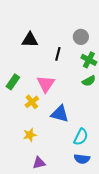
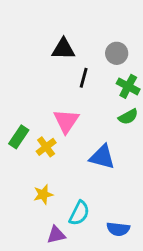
black triangle: (30, 40) -> (63, 49), moved
green rectangle: (13, 82) -> (19, 137), moved
blue triangle: (60, 114) -> (102, 157), moved
cyan semicircle: (81, 137) -> (79, 213), moved

